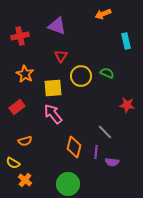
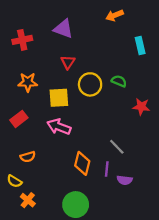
orange star: (25, 74) -> (28, 82), turned -30
red star: (127, 105) -> (141, 107), moved
pink arrow: (53, 114) -> (59, 127), turned -30

